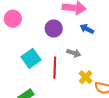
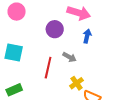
blue arrow: (87, 29) -> (87, 36), turned 64
cyan square: (31, 58) -> (14, 52), moved, turned 36

